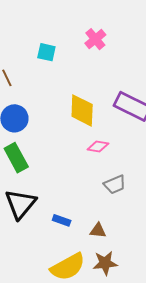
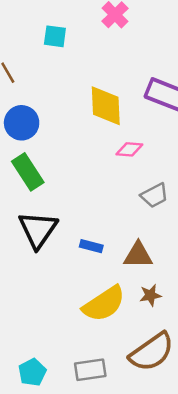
brown triangle: (98, 231) -> (138, 255), size x1.4
brown star: (105, 263) -> (150, 295), size x0.7

